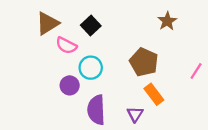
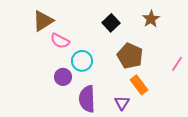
black square: (91, 26) -> (111, 23), moved

